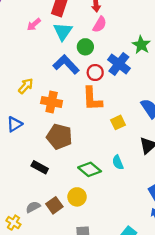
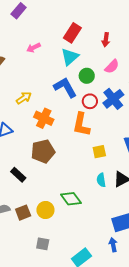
pink arrow: (34, 24) -> (34, 48), moved
pink semicircle: (100, 24) -> (112, 67), moved
brown pentagon: (59, 137) -> (43, 151), turned 30
cyan semicircle: (118, 162) -> (101, 180), moved
green diamond: (90, 169) -> (71, 199), moved

